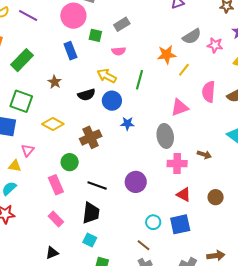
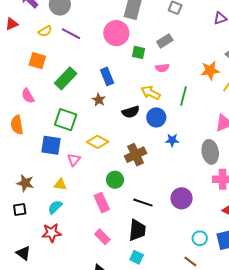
blue rectangle: (70, 51) -> (107, 76), moved
pink triangle: (28, 150) -> (74, 160), moved

